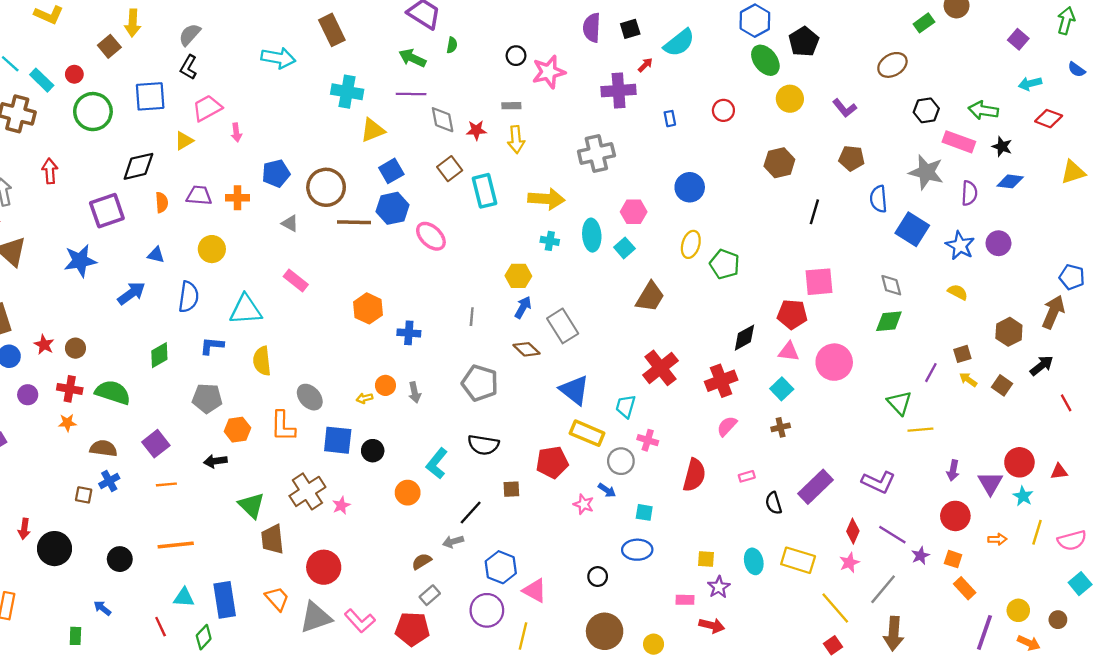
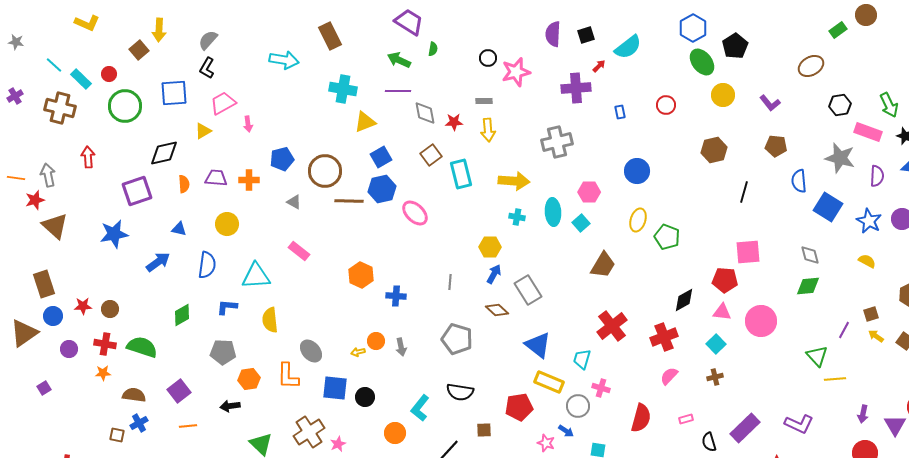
green arrow: (983, 110) -> (889, 105), turned -125
red star: (44, 345) -> (83, 306), turned -30

